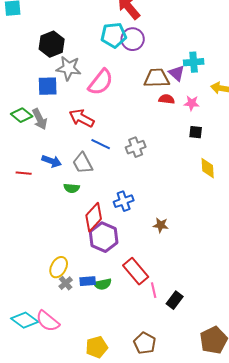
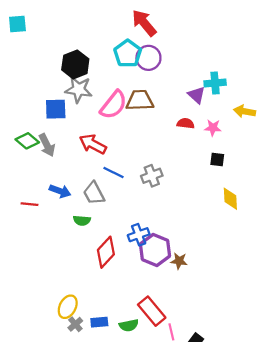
cyan pentagon: (114, 35) -> (128, 53), turned -30
black hexagon: (52, 44) -> (75, 64), moved
brown trapezoid: (157, 78) -> (140, 100), moved
purple hexagon: (104, 237) -> (155, 250), moved
green semicircle: (103, 284) -> (129, 325), moved

